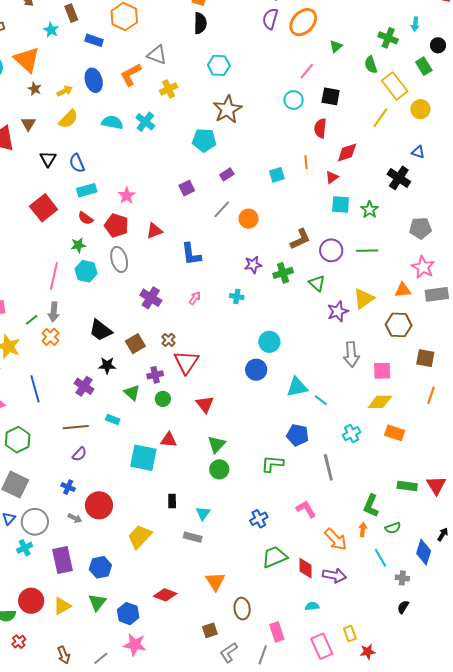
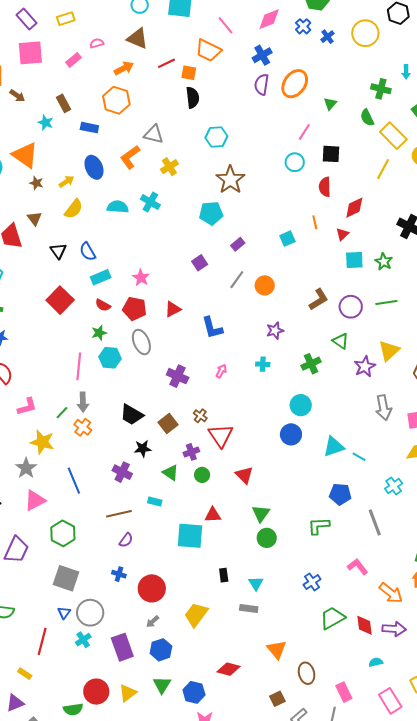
green cross: (283, 273) -> (311, 364), moved
gray arrow: (75, 518) -> (153, 622), moved, turned 120

